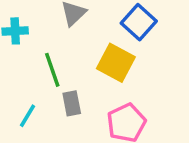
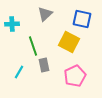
blue square: (139, 22) -> (82, 19), turned -30

